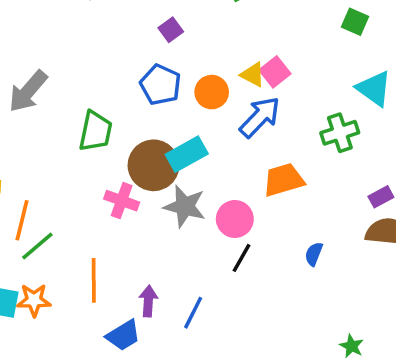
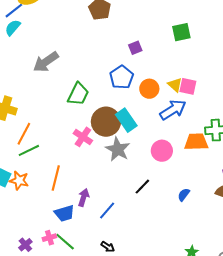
pink square: (275, 72) -> (188, 86), turned 36
cyan rectangle: (187, 154) -> (126, 120), turned 70
orange trapezoid: (284, 180) -> (196, 142), moved
pink circle: (235, 219) -> (162, 151), moved

